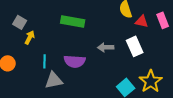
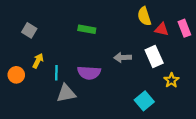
green rectangle: (73, 21) -> (87, 29), size x0.7
yellow arrow: (30, 37) -> (38, 61), moved
yellow star: (151, 81) -> (171, 80), moved, size x0.6

